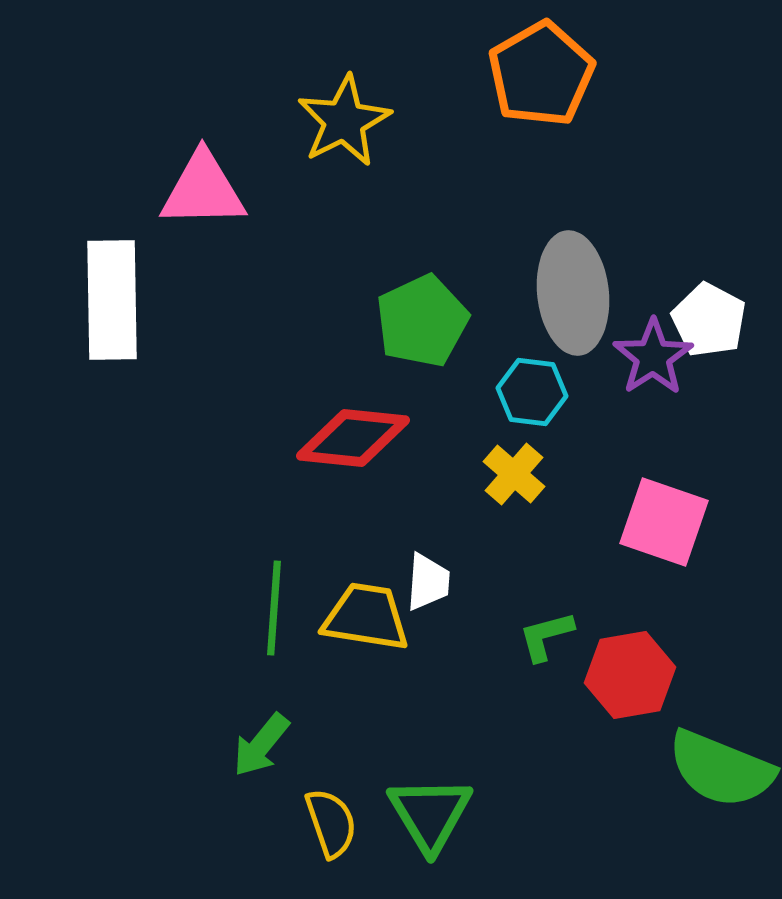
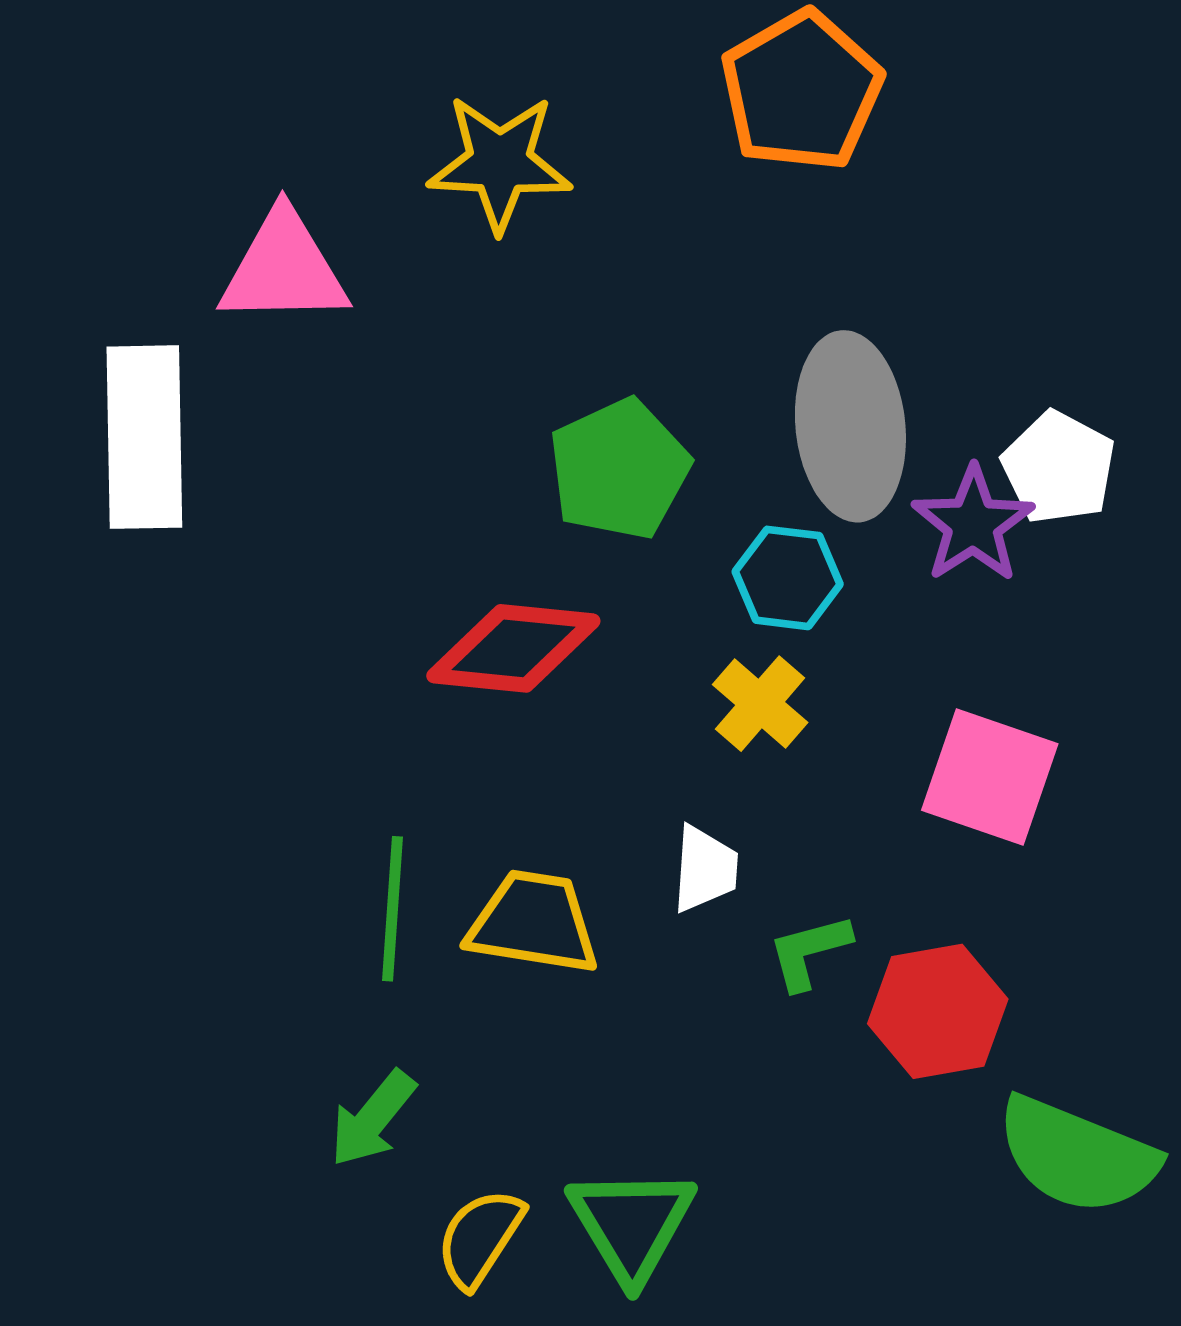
yellow star: (344, 121) -> (500, 163), turned 30
white trapezoid: (428, 582) -> (705, 869), moved
yellow semicircle: (331, 823) -> (480, 1238), turned -128

